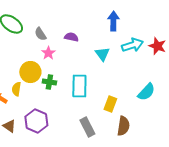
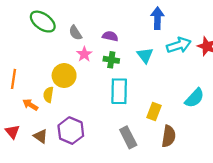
green cross: (49, 82) -> (111, 60), moved

